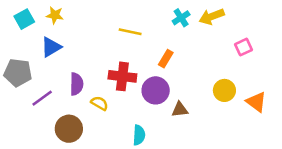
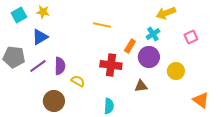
cyan cross: (181, 18) -> (153, 34), moved
red cross: (122, 76) -> (111, 65), moved
purple circle: (156, 90) -> (149, 57), moved
purple line: (42, 98) -> (38, 66), moved
orange triangle: (256, 102) -> (201, 100), moved

